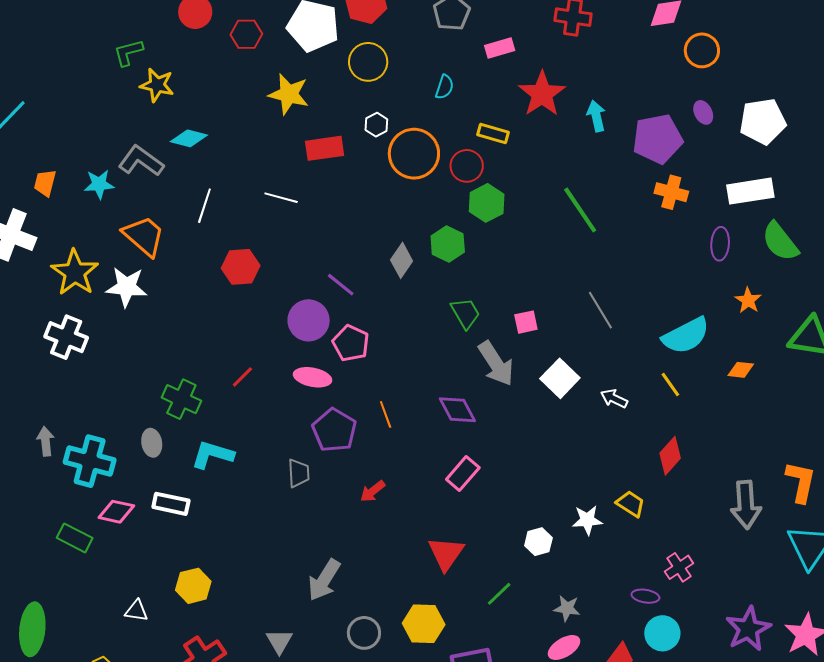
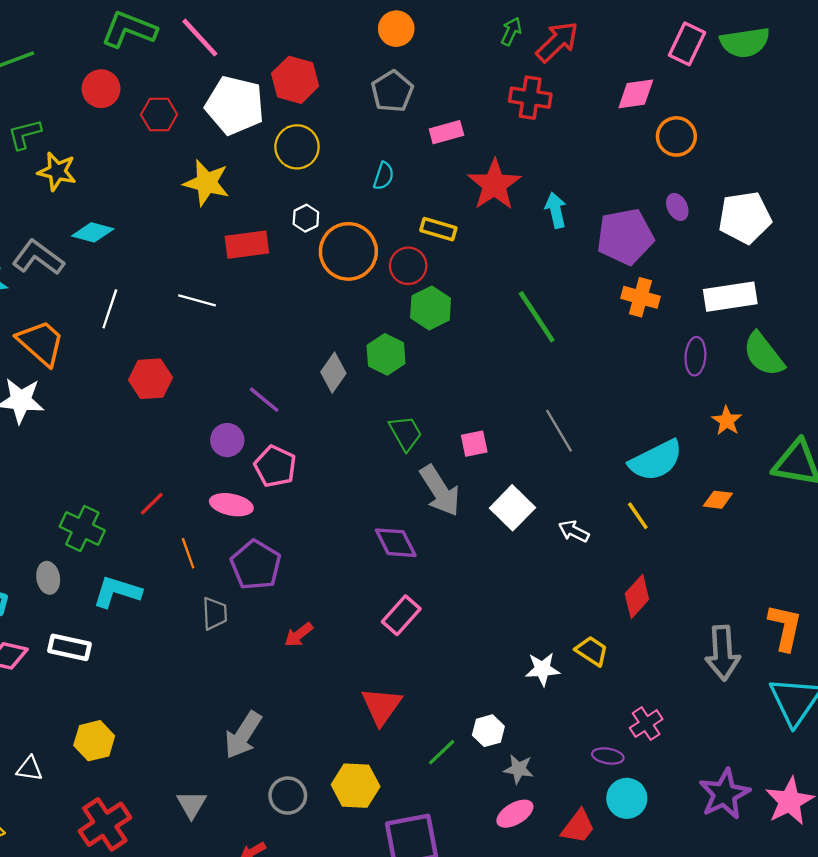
purple circle: (309, 320) -> (227, 440), size x0.7
orange line: (386, 414) -> (188, 553), moved
white hexagon: (538, 542) -> (488, 731), moved

